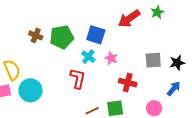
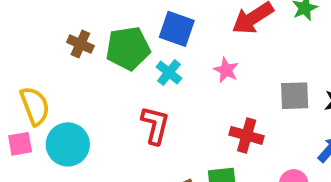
blue square: (96, 35) -> (177, 29), moved
cyan cross: (88, 57) -> (169, 73), moved
pink star: (111, 58) -> (226, 70), moved

